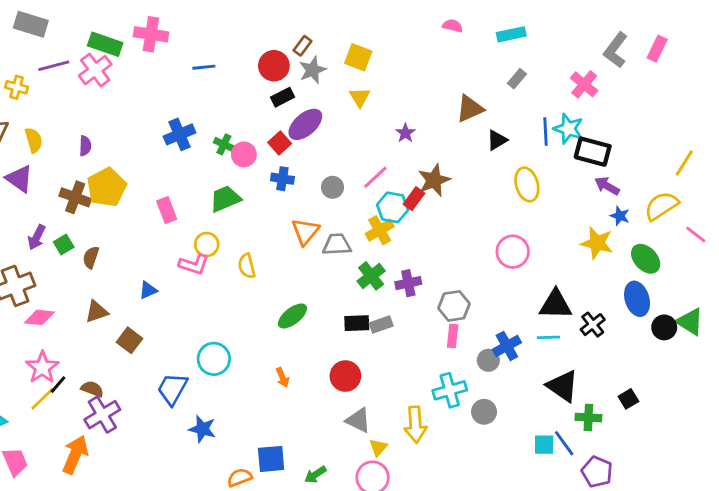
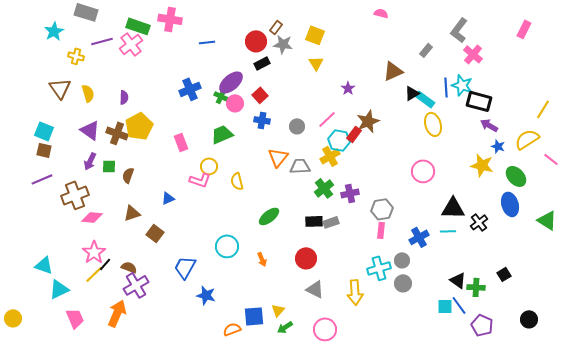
cyan rectangle: (511, 34) -> (425, 99), moved, turned 48
gray L-shape: (616, 50) -> (459, 30), moved
gray star: (312, 70) -> (283, 44), turned 30
purple ellipse: (305, 124) -> (231, 82), moved
purple triangle: (19, 179) -> (90, 130), moved
green square: (64, 244) -> (109, 166), turned 32
black circle: (664, 327) -> (529, 319), moved
cyan circle: (214, 359) -> (227, 246), moved
gray circle: (488, 360) -> (402, 260), moved
black triangle: (563, 386) -> (458, 280), moved, size x0.7
yellow triangle: (378, 448) -> (278, 310), moved

